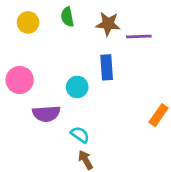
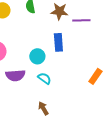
cyan semicircle: (80, 135) -> (44, 78), moved

